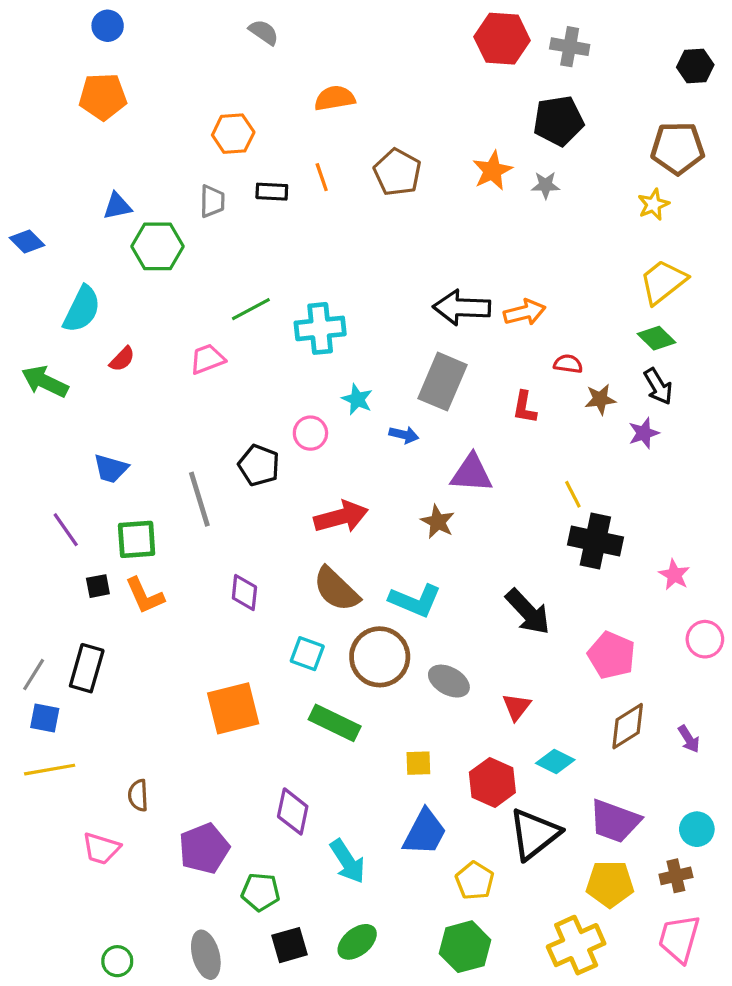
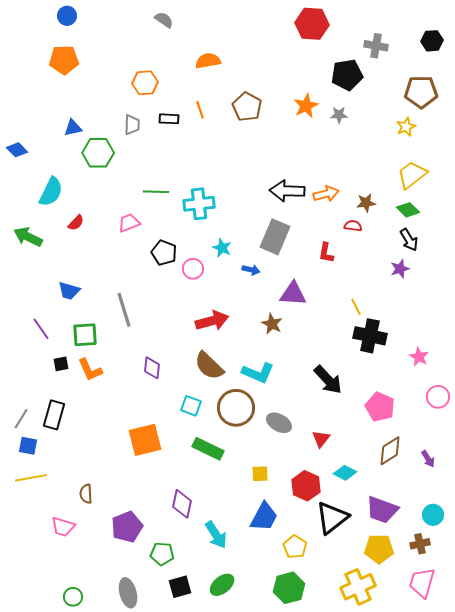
gray cross: (570, 47) -> (376, 46), moved
green line: (251, 309) -> (156, 192), turned 30
brown star: (600, 399) -> (366, 203), moved
black pentagon: (259, 465) -> (164, 253), moved

